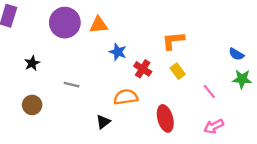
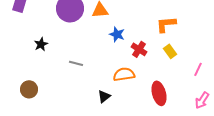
pink line: (209, 91) -> (198, 69), turned 64
brown circle: (32, 105) -> (29, 89), moved
pink arrow: (214, 126) -> (202, 100), turned -30

